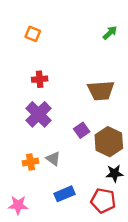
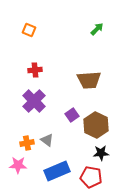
blue rectangle: (65, 194) -> (57, 171), size x1.4
pink star: (18, 205) -> (18, 165), moved

